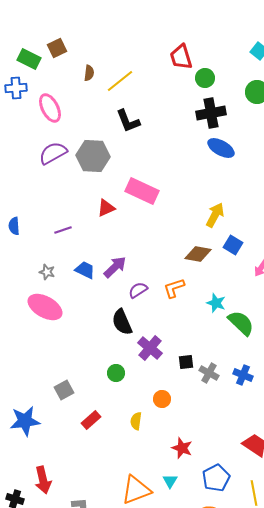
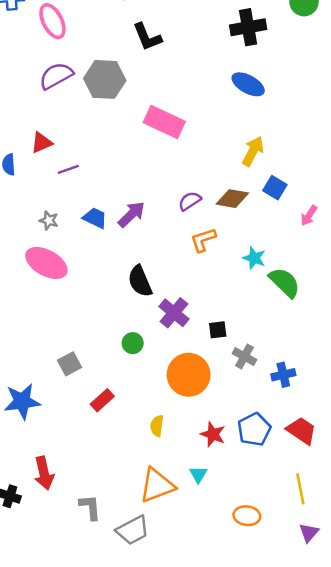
blue ellipse: (221, 148) -> (248, 84), moved
red triangle: (106, 208) -> (42, 143), moved
purple semicircle: (138, 290) -> (190, 201), moved
gray cross: (209, 373) -> (244, 357), moved
blue cross: (243, 375) -> (283, 375), moved, turned -36
orange circle: (162, 399) -> (189, 375), size x2.0
yellow semicircle: (136, 421) -> (157, 426), moved
blue pentagon: (216, 478) -> (254, 429), moved

